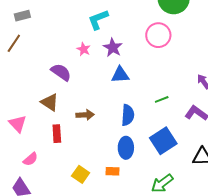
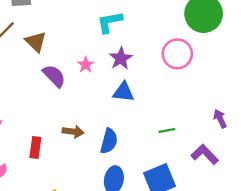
pink star: (84, 49) -> (86, 65), moved
brown triangle: (50, 102) -> (36, 42), moved
blue semicircle: (128, 115) -> (109, 141), moved

